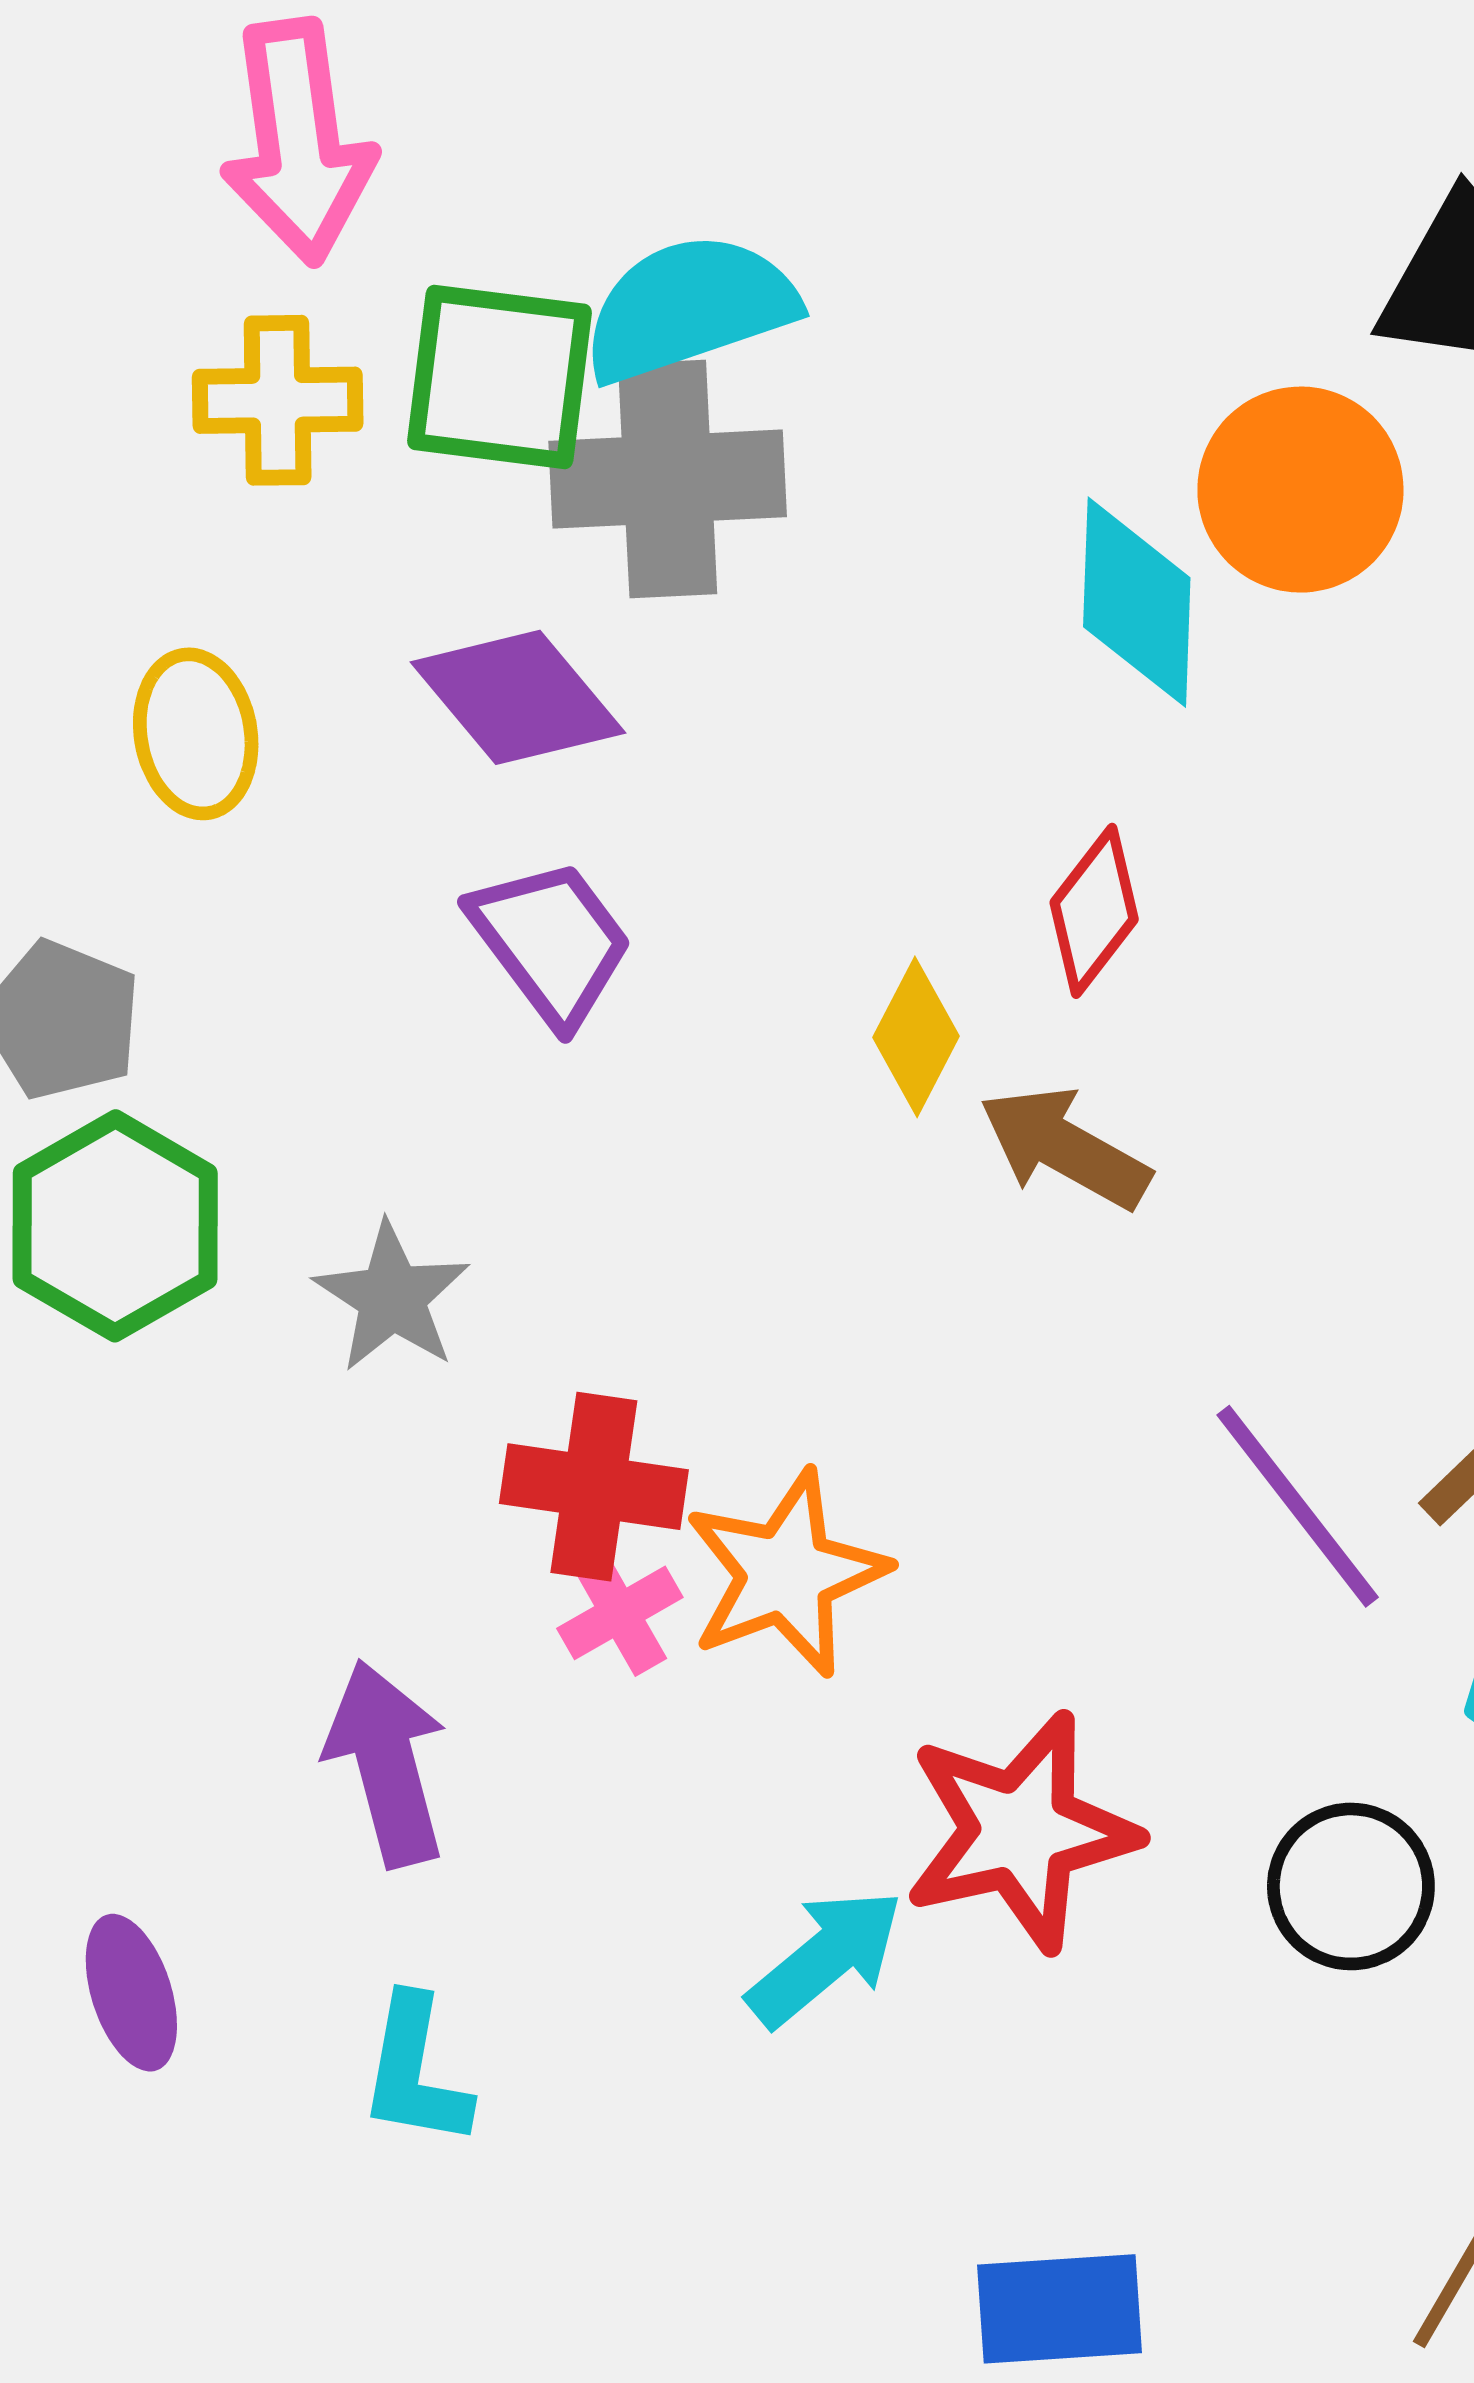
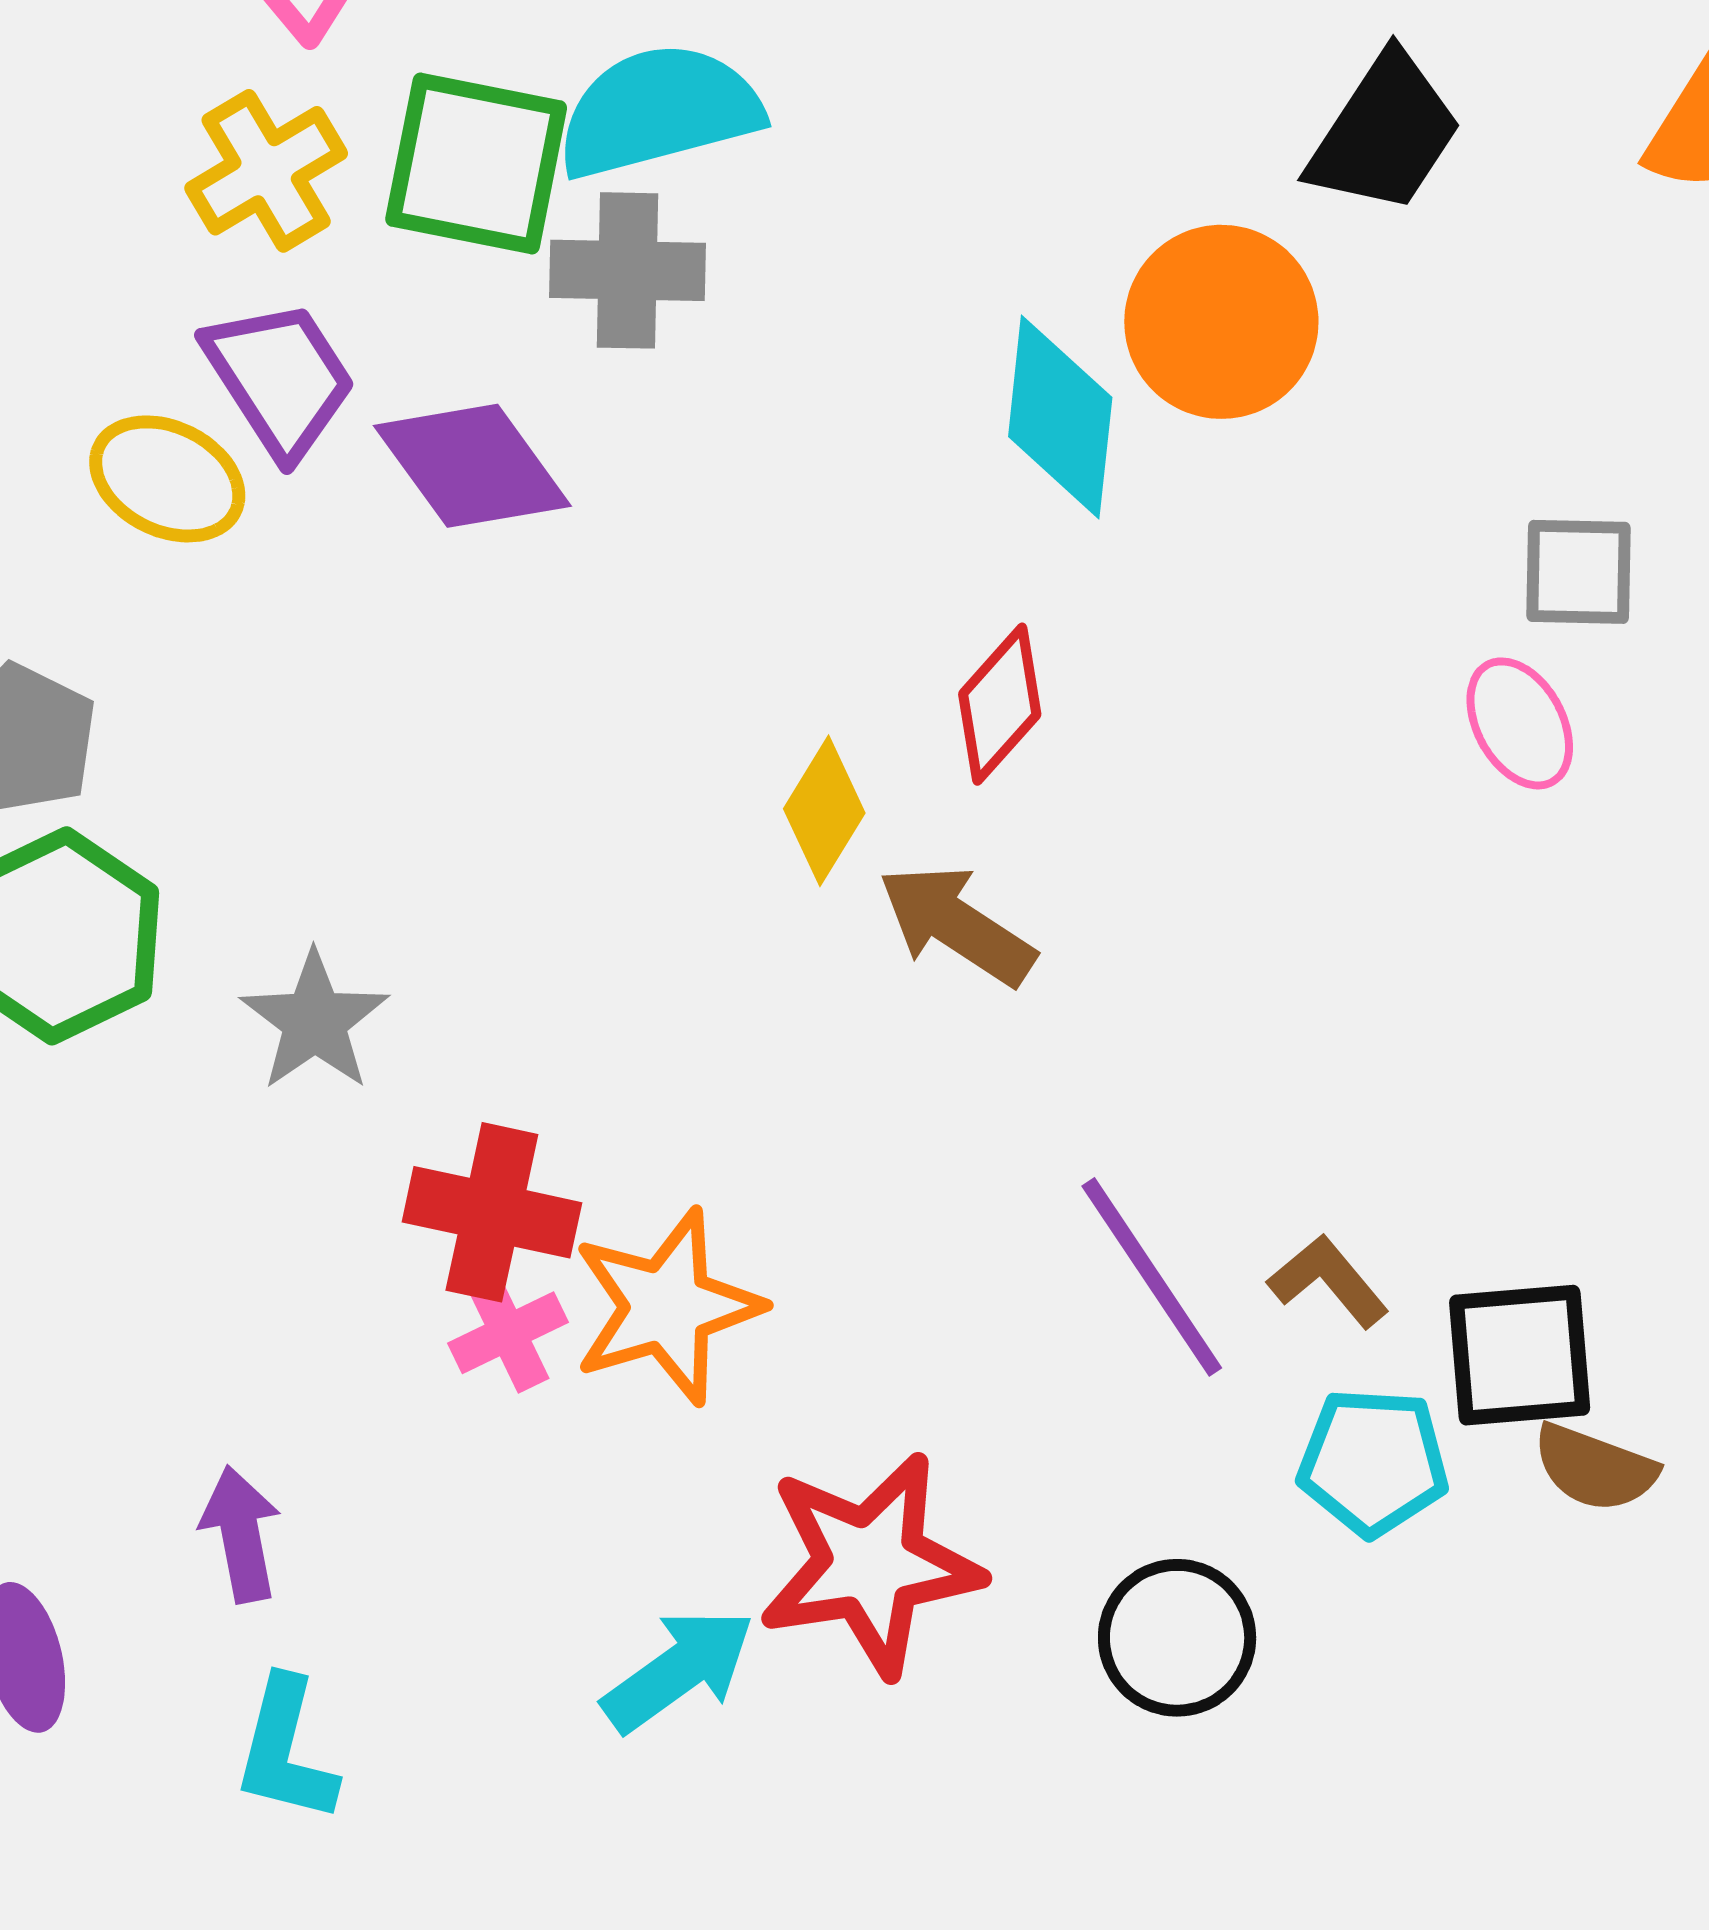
yellow cross: (278, 400) -> (266, 171), turned -34
gray cross: (668, 479) -> (627, 270), size x0.7
yellow ellipse: (196, 734) -> (167, 479), turned -58
purple trapezoid: (551, 942) -> (280, 378), moved
purple arrow: (387, 1763) -> (241, 1534), moved, size x0.7

